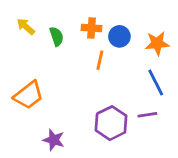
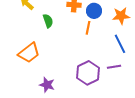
green semicircle: (56, 36) -> (48, 21), moved
orange line: (100, 60) -> (88, 28), moved

